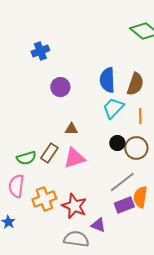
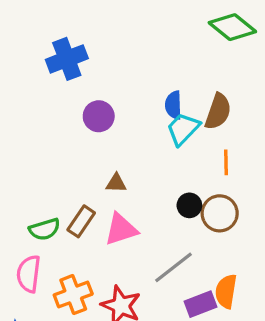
blue cross: (40, 51) -> (67, 59), size x1.4
blue semicircle: (107, 80) -> (173, 105), size x0.7
cyan trapezoid: (113, 108) -> (183, 129), moved
gray line: (122, 182) -> (173, 267), moved

